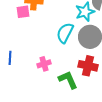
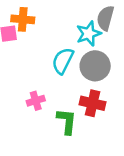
green L-shape: (68, 80) -> (67, 121), turned 30

